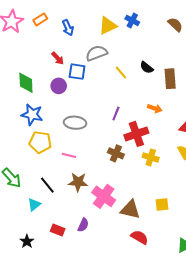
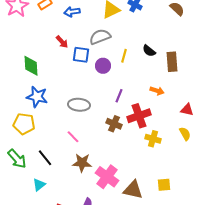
blue arrow: (68, 28) -> (72, 12), turned 105
yellow line: (121, 73) -> (124, 56), turned 56
purple circle: (59, 86) -> (103, 66), moved
yellow pentagon: (40, 142) -> (24, 124), moved
brown cross: (116, 153) -> (114, 124), moved
pink line: (69, 155) -> (73, 137), turned 32
black line: (47, 185) -> (45, 158), moved

